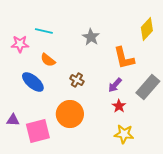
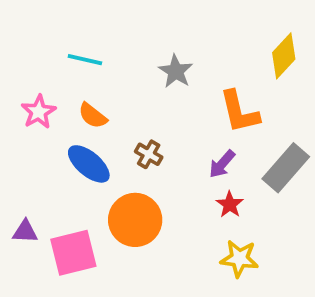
pink star: (20, 44) -> (39, 112), moved, turned -30
blue ellipse: (33, 82) -> (89, 164), moved

